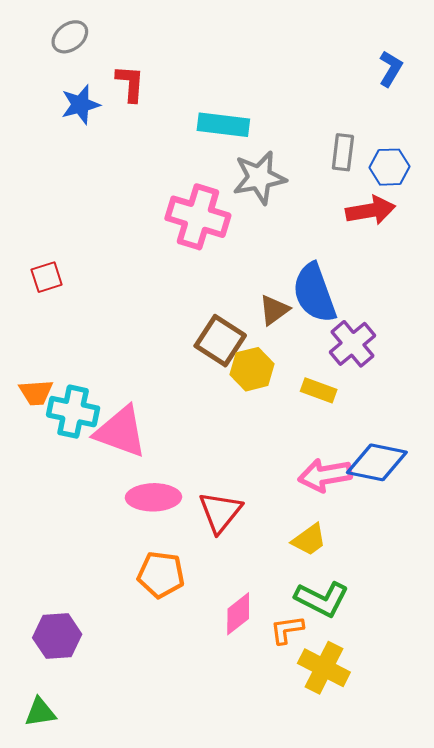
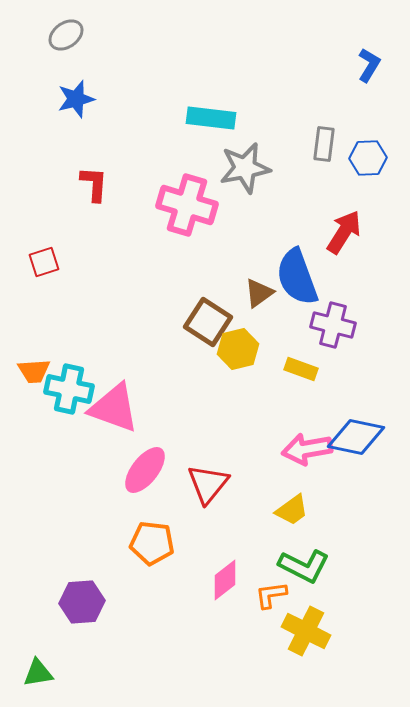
red L-shape: (130, 83) -> (94, 184), moved
red arrow: (370, 210) -> (344, 232), moved, turned -48
purple cross: (353, 344) -> (333, 325), turned -36
pink ellipse: (153, 497) -> (145, 470), turned -51
purple hexagon: (57, 636) -> (82, 602), moved

